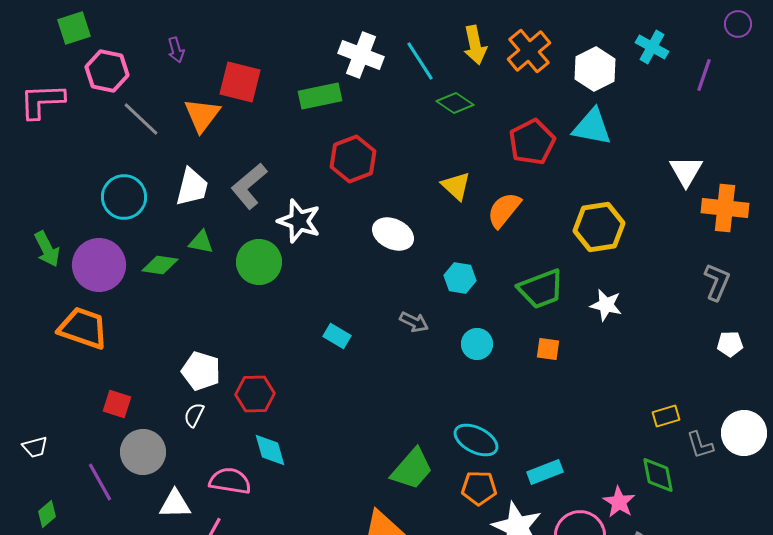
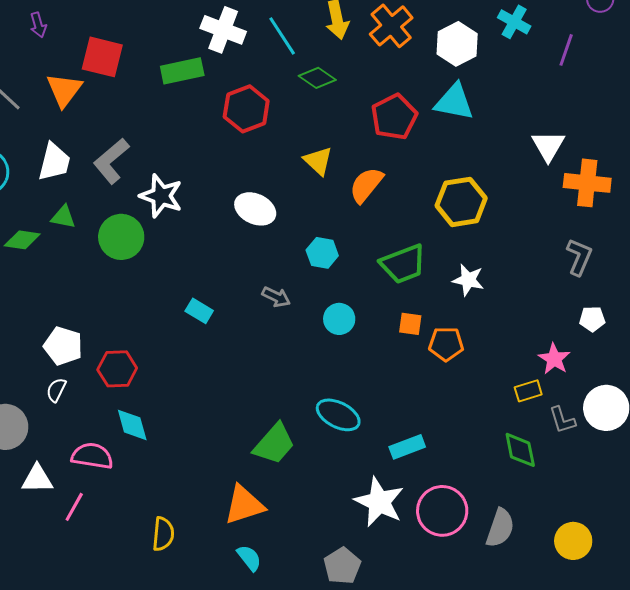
red hexagon: (353, 159) -> (246, 109), moved
orange pentagon: (479, 488) -> (446, 344), moved
pink star: (619, 502) -> (554, 359), moved

